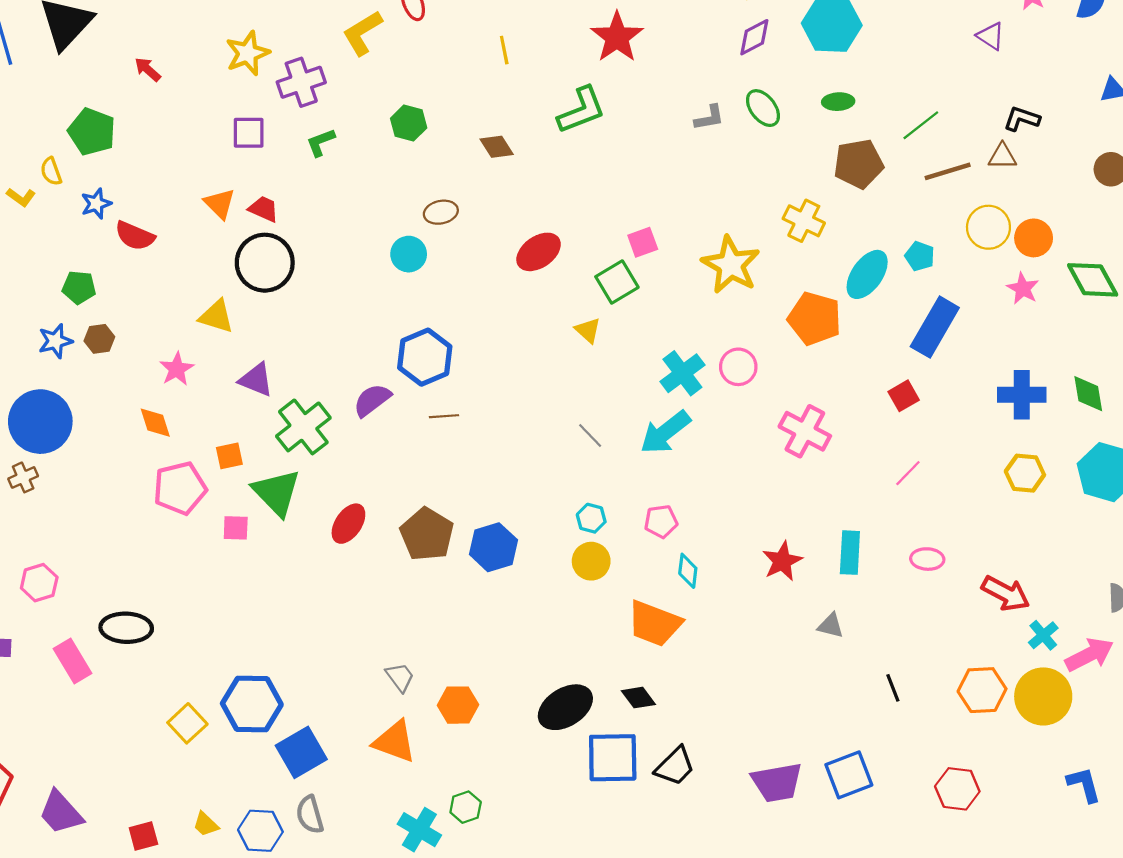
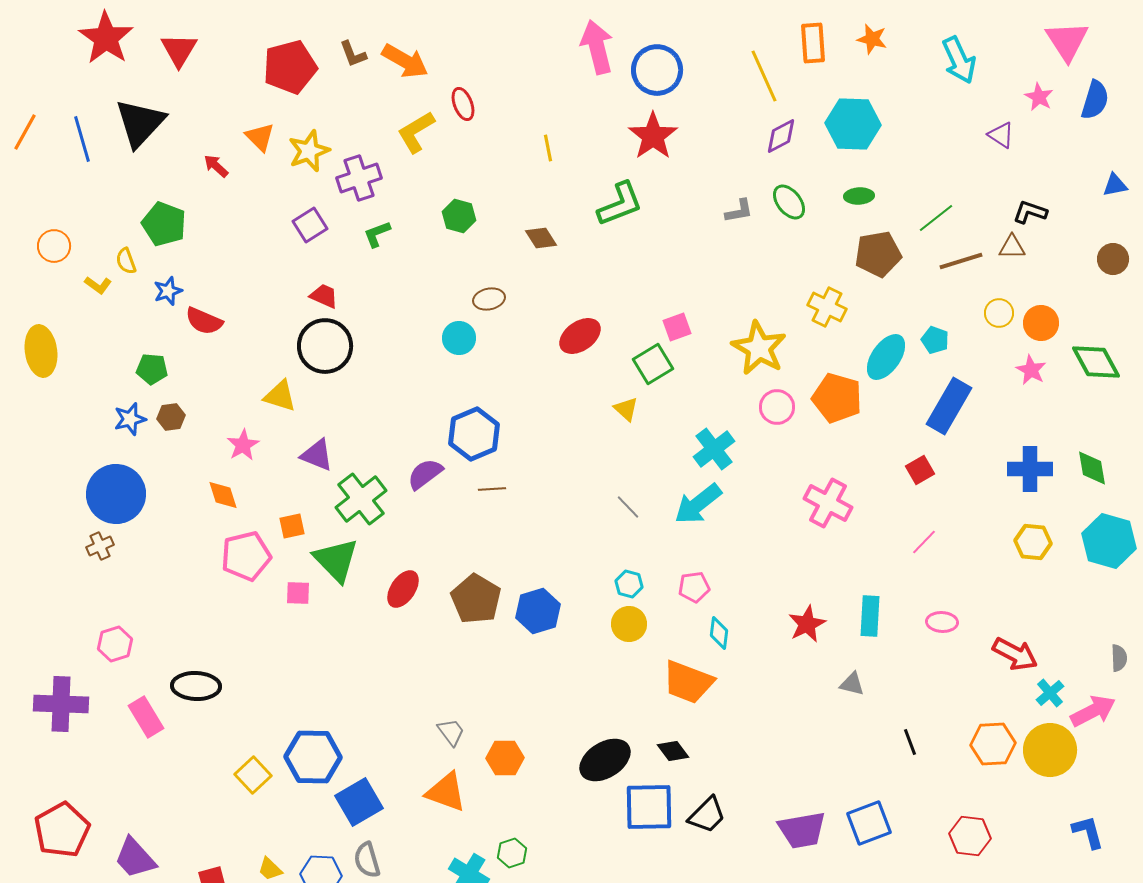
purple square: (249, 133) -> (310, 225), turned -32
orange triangle: (220, 204) -> (260, 137), moved
yellow circle: (988, 227) -> (999, 313), size x0.7
pink circle: (738, 367) -> (777, 407), moved

